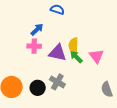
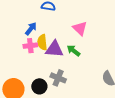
yellow semicircle: (73, 45) -> (42, 42), moved
pink triangle: (96, 56) -> (80, 28), moved

